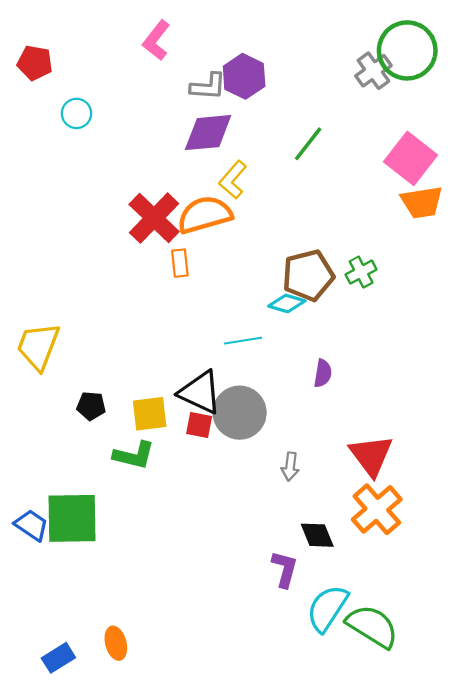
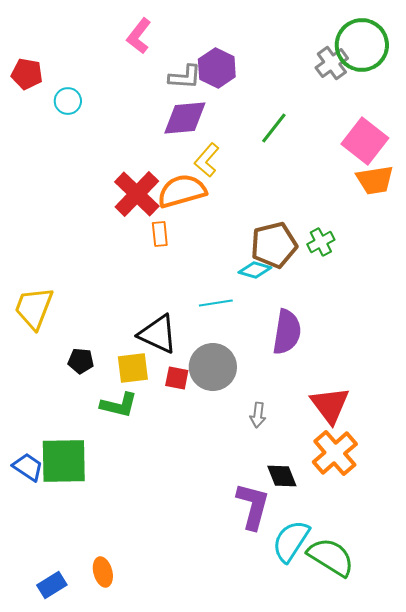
red pentagon: (35, 63) -> (27, 74), moved
purple semicircle: (323, 373) -> (287, 332), size x1.8
black triangle: (200, 392) -> (158, 334), moved
purple L-shape: (285, 569) -> (253, 506), size x1.4

